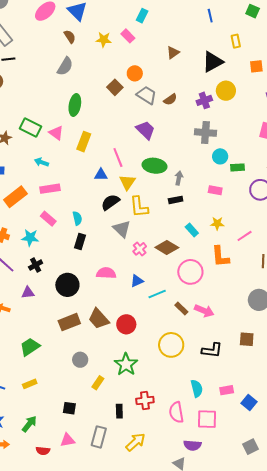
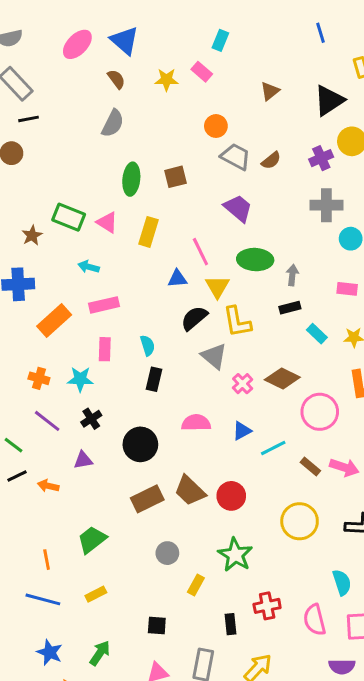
brown square: (115, 87) -> (176, 177), moved, turned 35
pink rectangle: (48, 219) -> (105, 349), turned 56
cyan rectangle: (192, 230) -> (317, 334), moved

